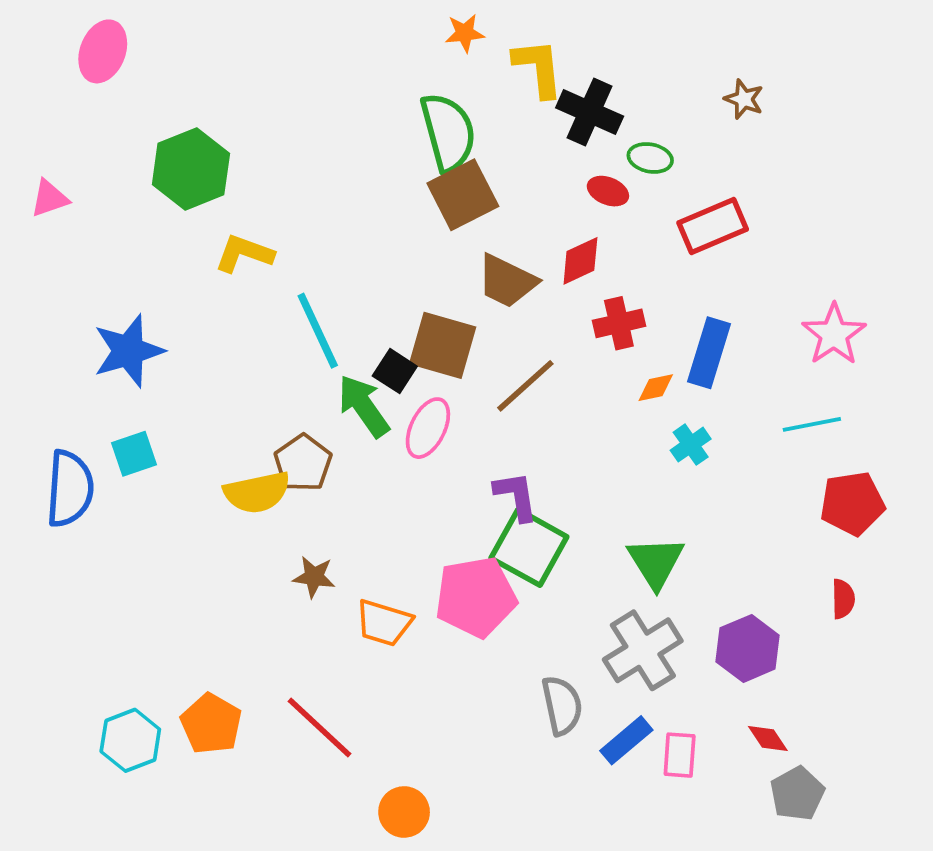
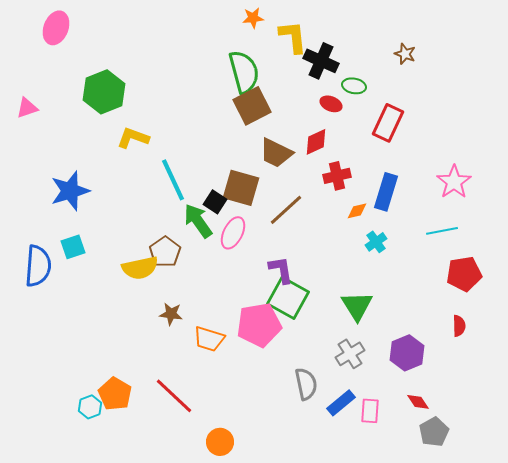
red rectangle: (713, 226) -> (388, 123), turned -42
gray cross: (643, 650) -> (350, 354), size x0.7
cyan hexagon: (130, 740) -> (90, 407), moved, size x0.7

